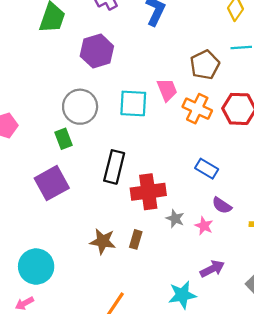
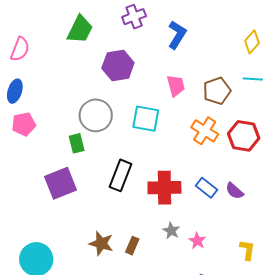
pink trapezoid: (167, 90) -> (176, 86), moved
red cross: (148, 192) -> (164, 188), moved
purple semicircle: (222, 205) -> (234, 191), moved

